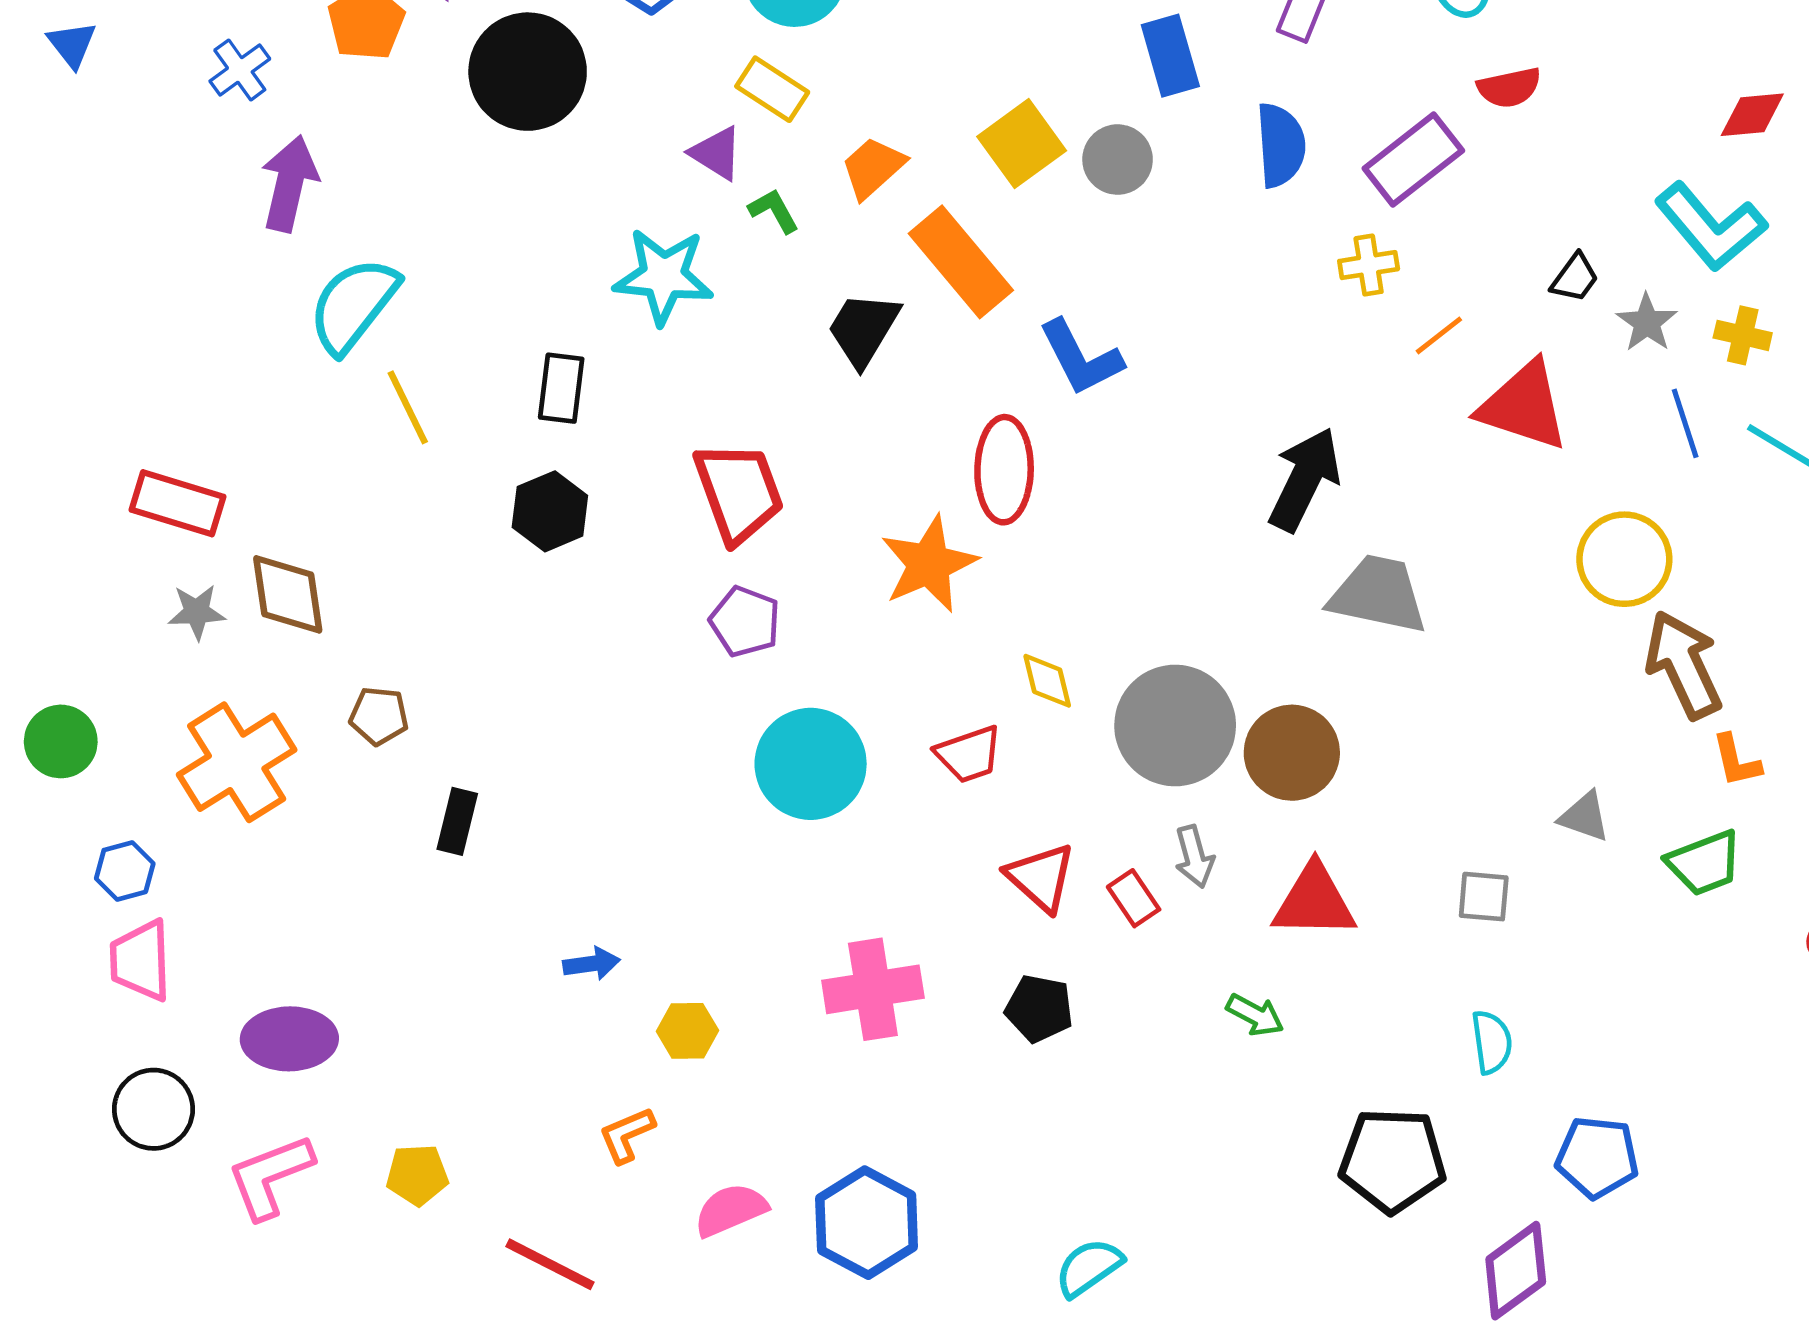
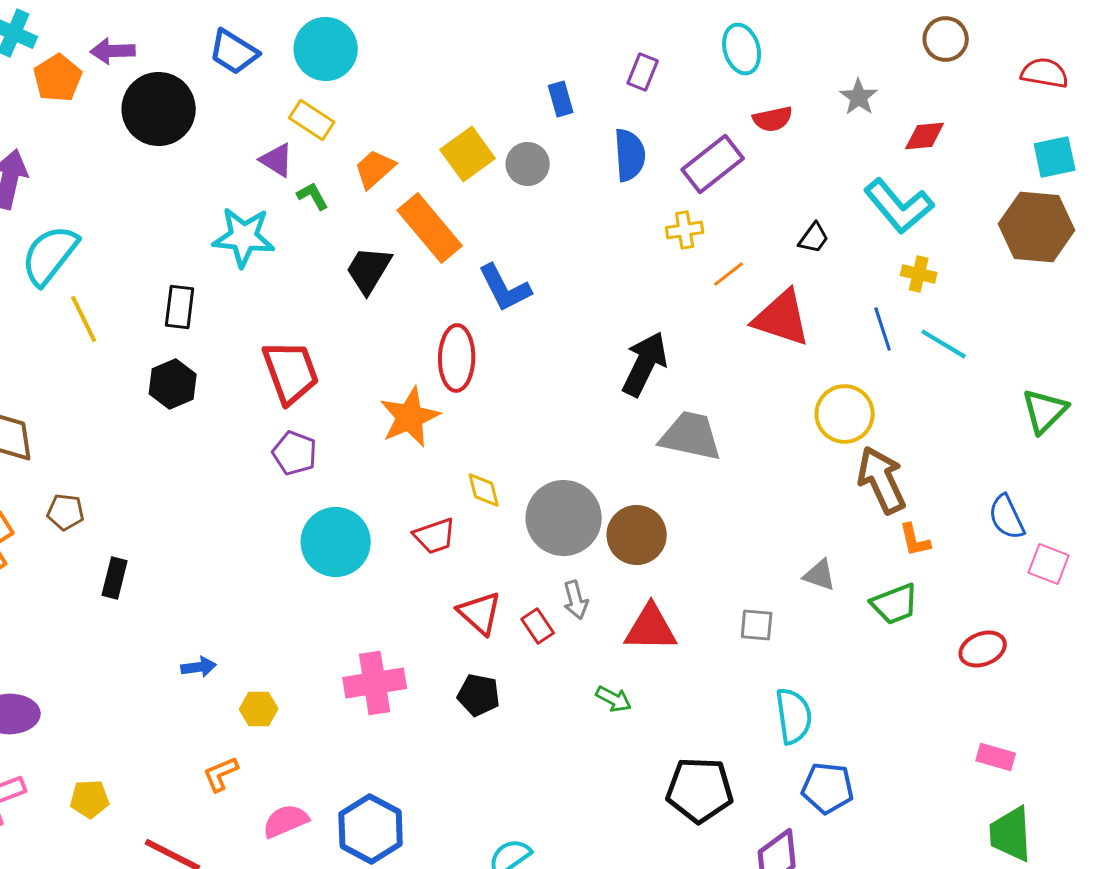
blue rectangle: (1170, 56) -> (561, 99), size x0.7
gray star: (1647, 323) -> (859, 97), moved
cyan semicircle: (1492, 1042) -> (794, 716), moved, size x1.4

